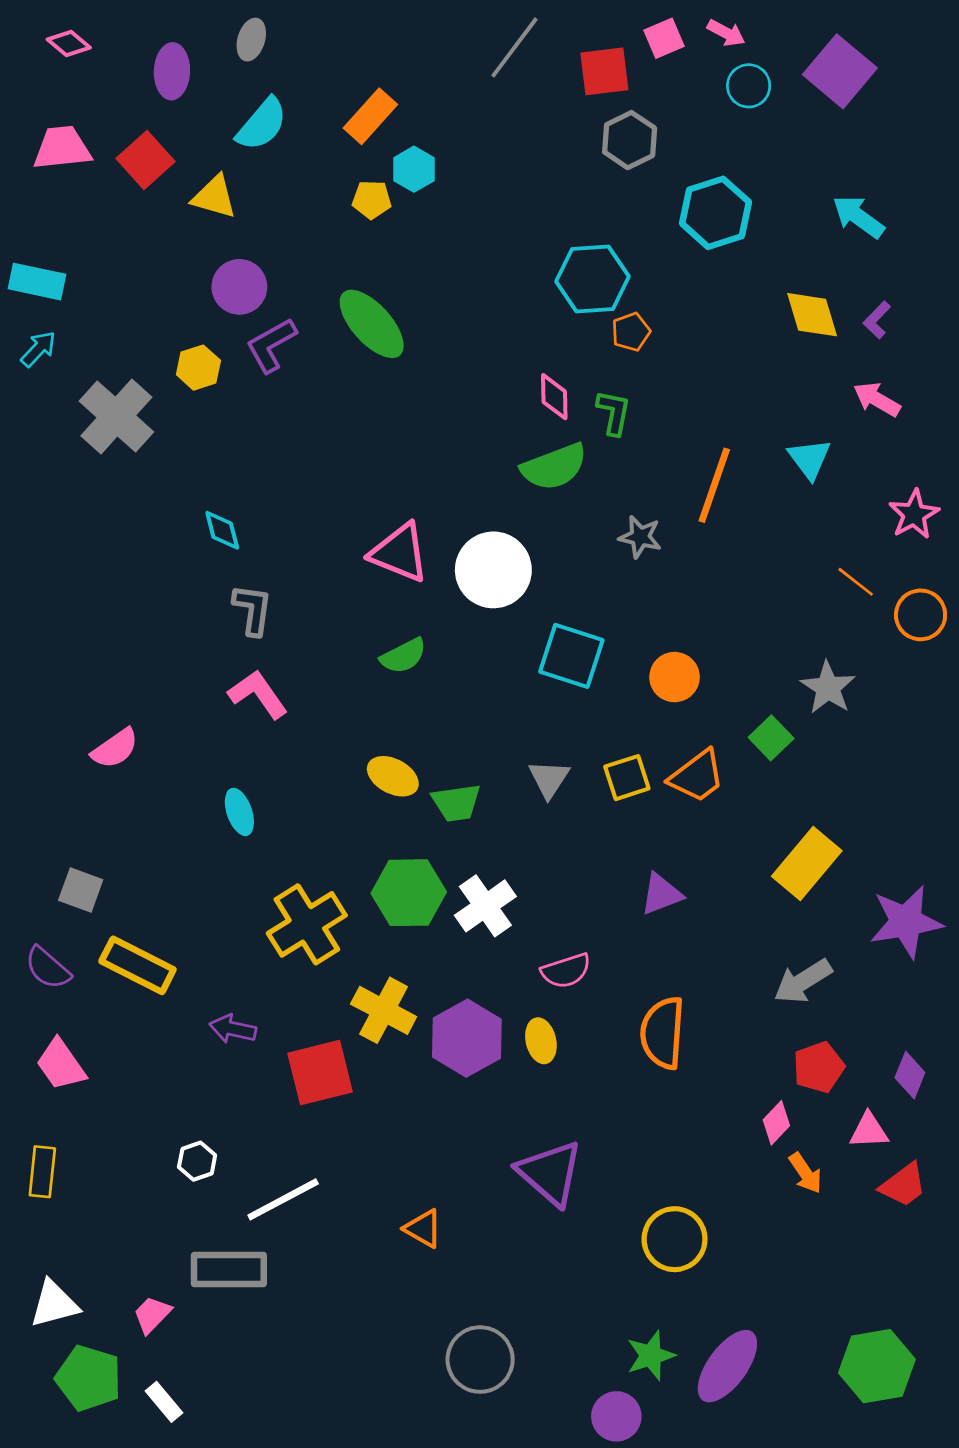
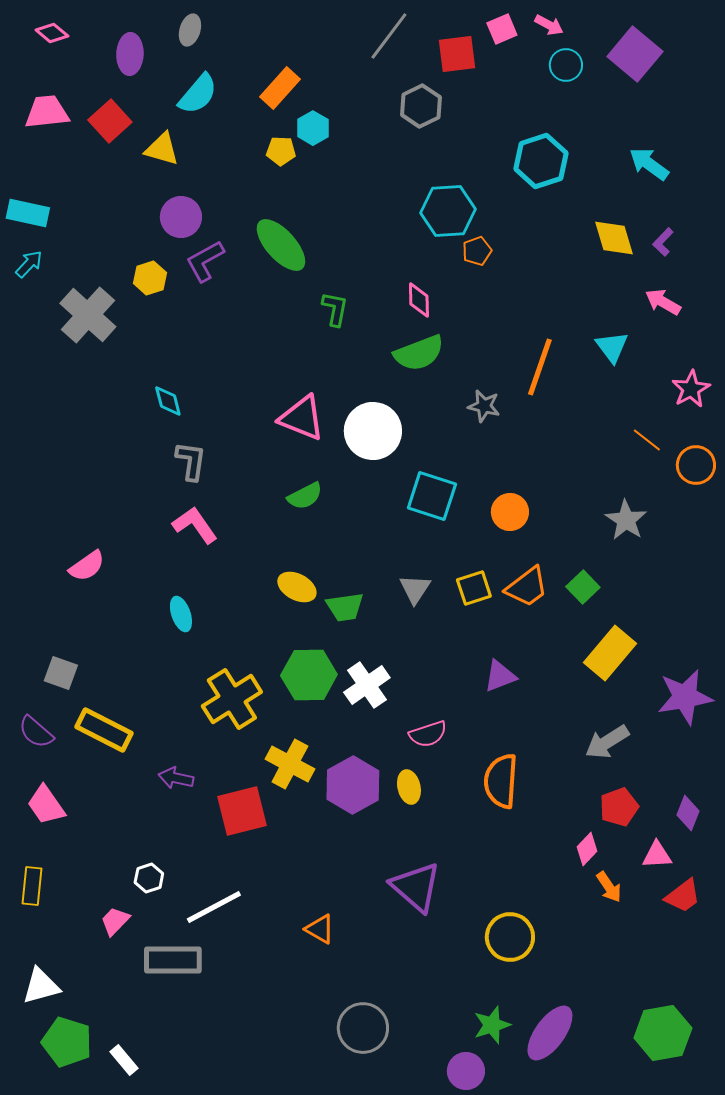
gray hexagon: (630, 140) -> (421, 106), moved
green L-shape: (614, 413) -> (335, 309), moved
green square: (771, 738) -> (583, 587), moved
pink trapezoid: (152, 1315) -> (115, 921), moved

